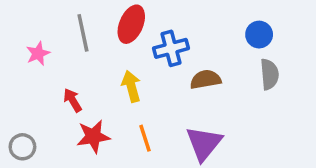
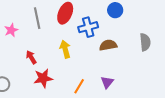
blue circle: (259, 35) -> (115, 10), moved
orange line: (145, 138) -> (79, 86), moved, turned 49
purple triangle: (204, 143) -> (107, 82), size x0.6

